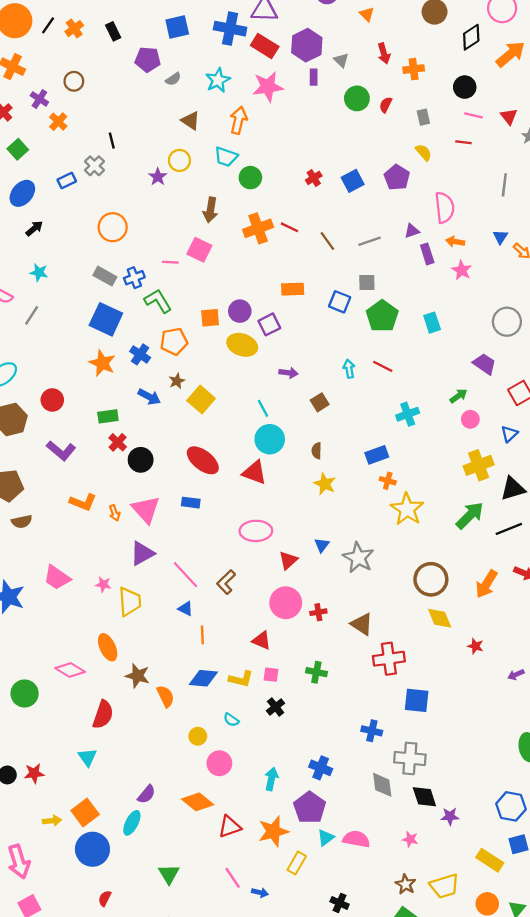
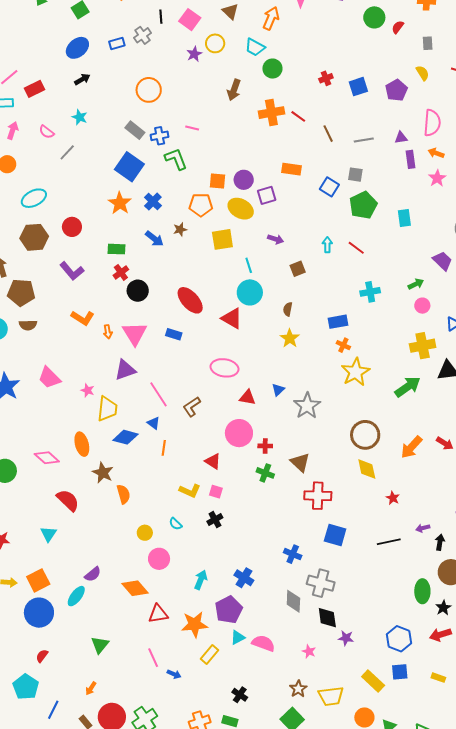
pink square: (199, 250) -> (190, 20), moved
orange pentagon: (174, 341) -> (201, 205), moved
yellow square: (201, 400) -> (222, 239), moved, turned 30
black line: (509, 529) -> (389, 542), moved
red triangle: (288, 560) -> (247, 398), turned 42
green cross: (316, 672) -> (265, 473), moved
blue diamond: (203, 678) -> (125, 437), moved
red semicircle: (103, 715) -> (68, 500), turned -75

